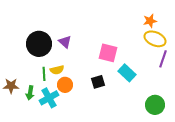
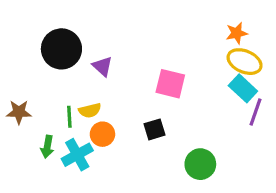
black circle: (39, 44) -> (61, 49), moved
purple line: (163, 59) -> (256, 112), moved
cyan rectangle: (127, 73) -> (243, 88), moved
brown star: (11, 86) -> (19, 112), moved
green circle: (155, 105) -> (200, 164), moved

